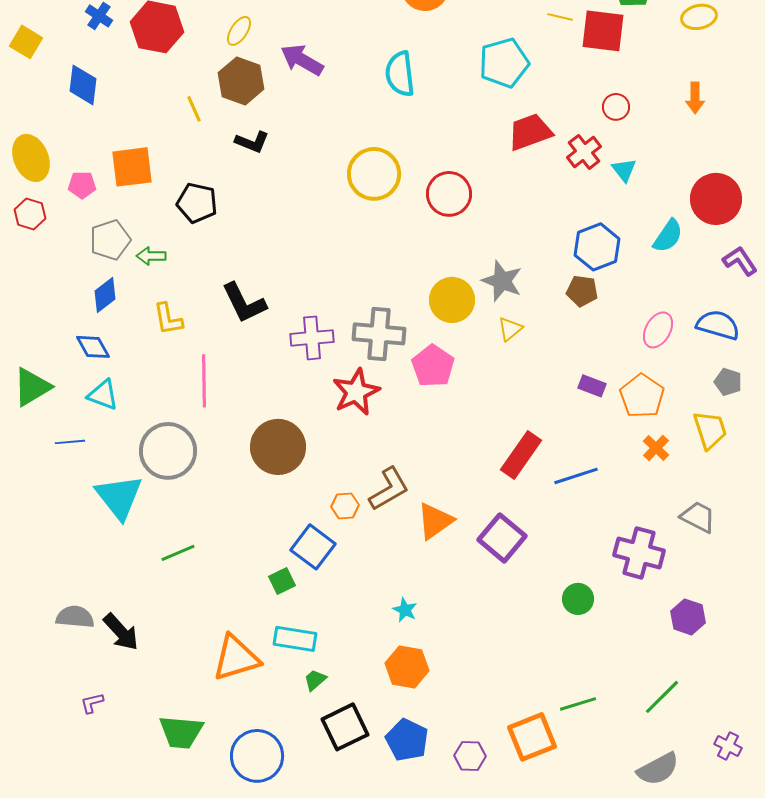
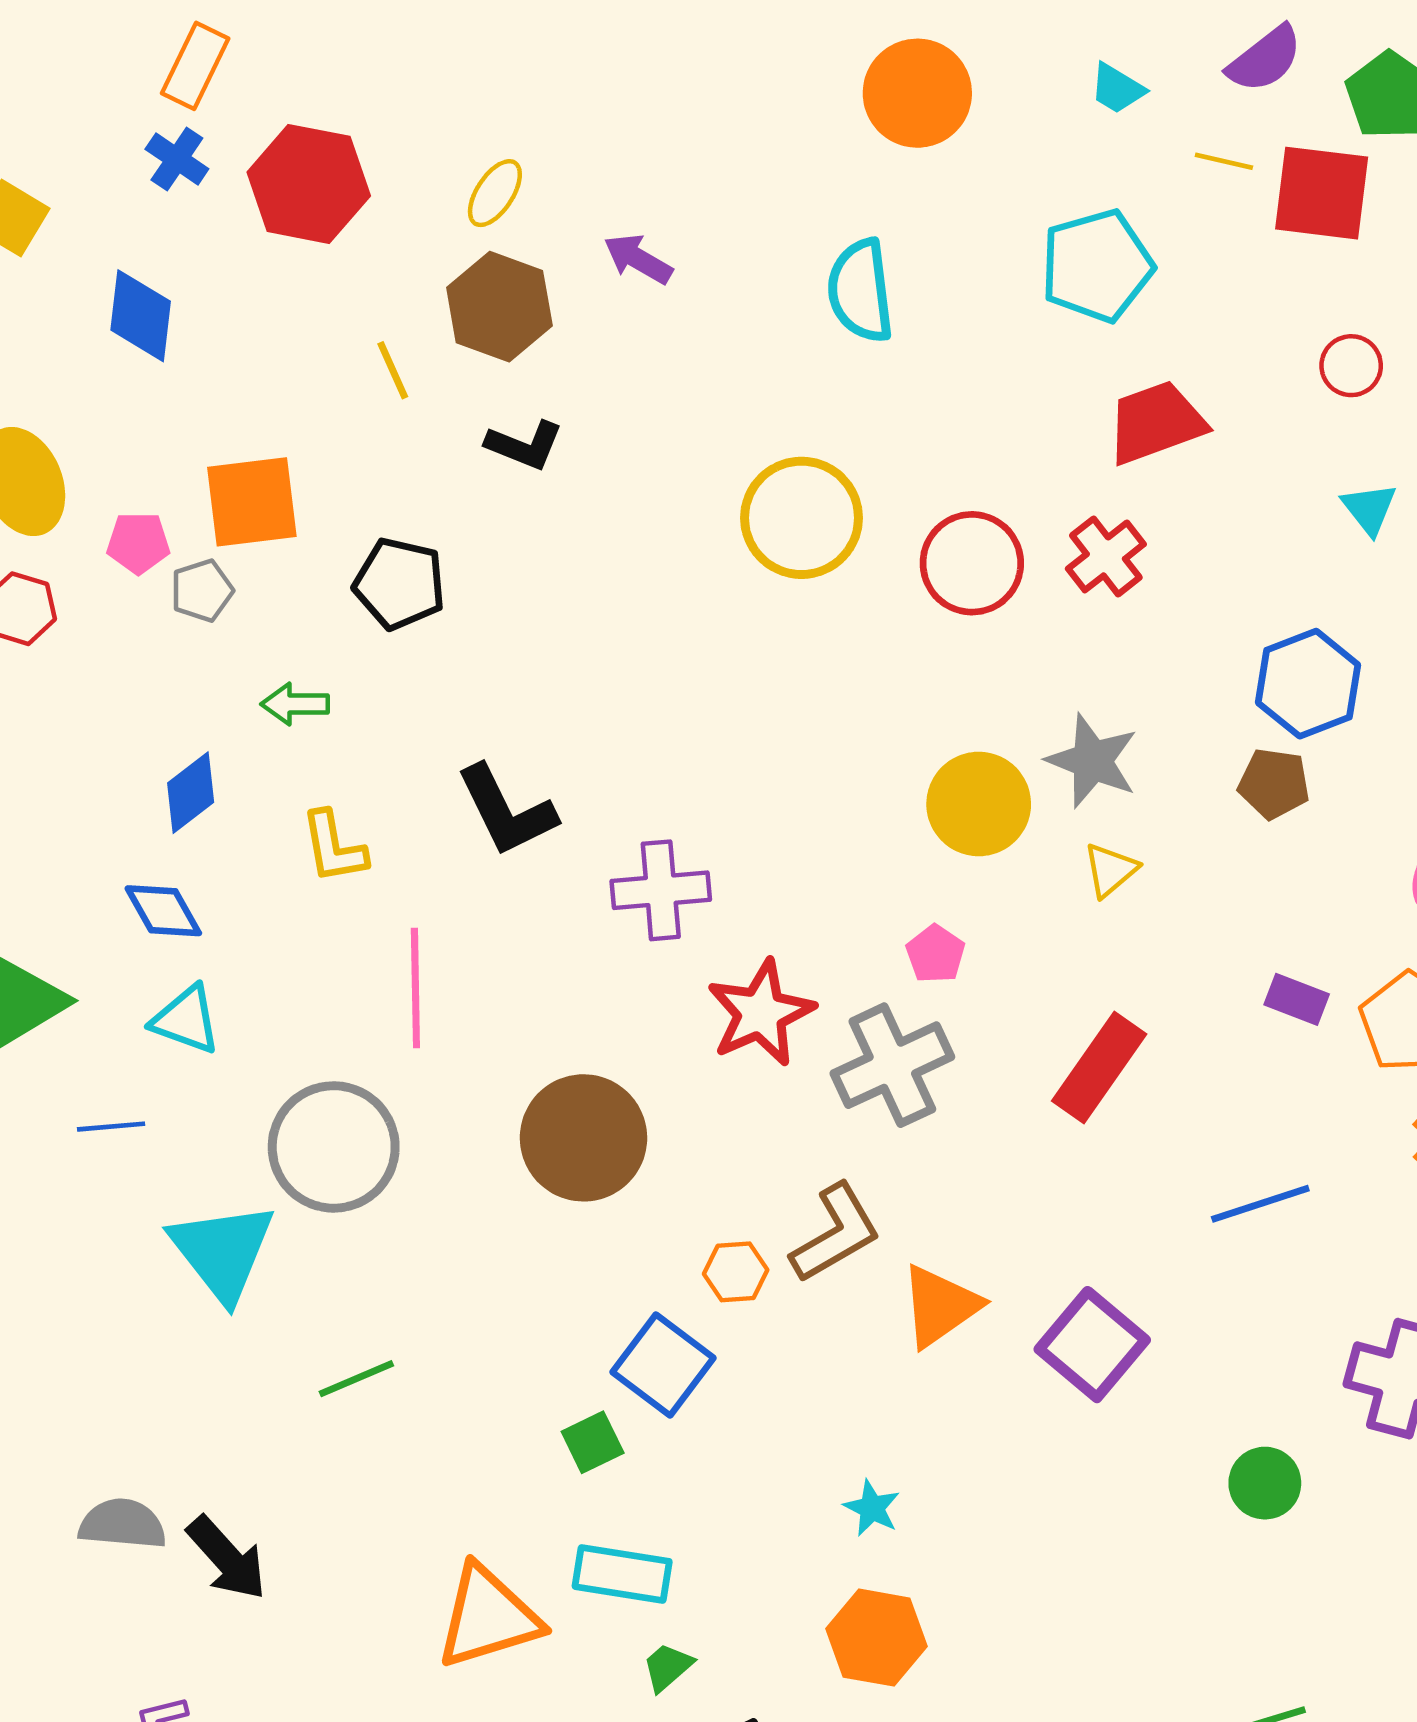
purple arrow: (302, 60) -> (638, 259), size x0.7
red cross: (584, 152) -> (1106, 556), moved
gray pentagon: (110, 240) -> (202, 591), moved, size x0.7
gray cross: (379, 334) -> (892, 1065), moved, turned -30
pink pentagon: (433, 366) -> (936, 954), size x0.6
red rectangle: (521, 455) -> (1099, 1067), moved

